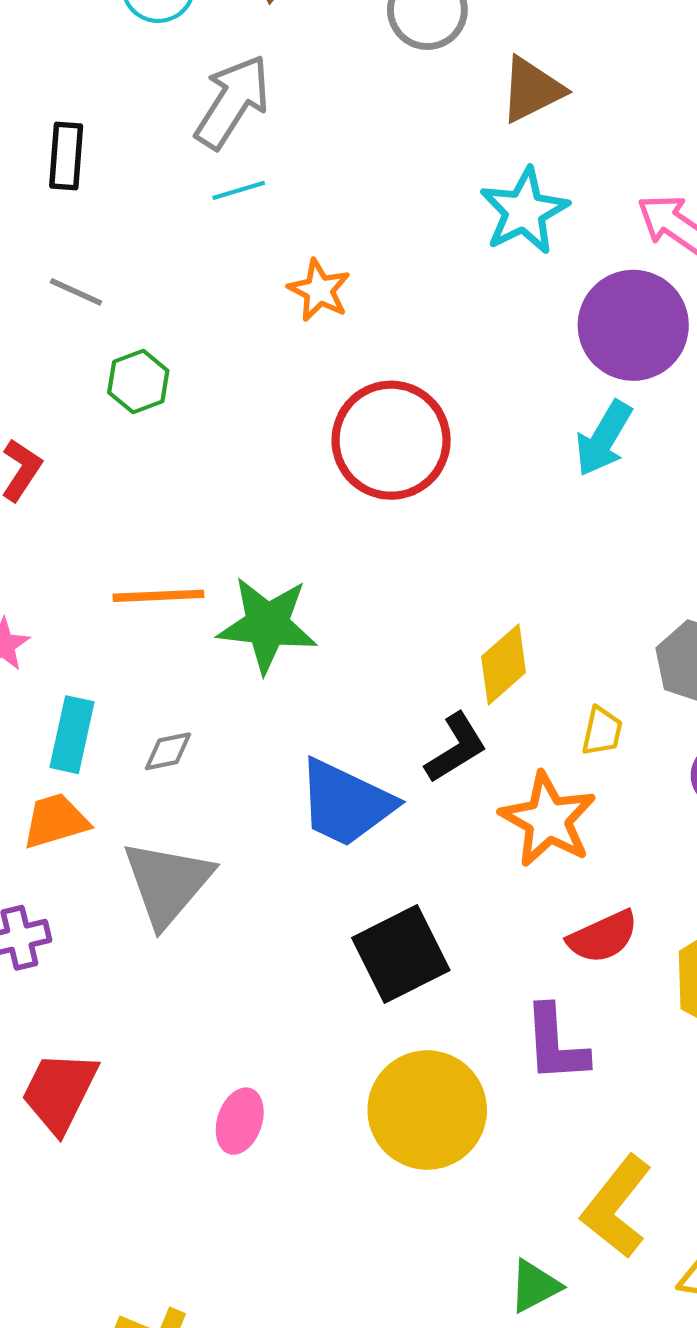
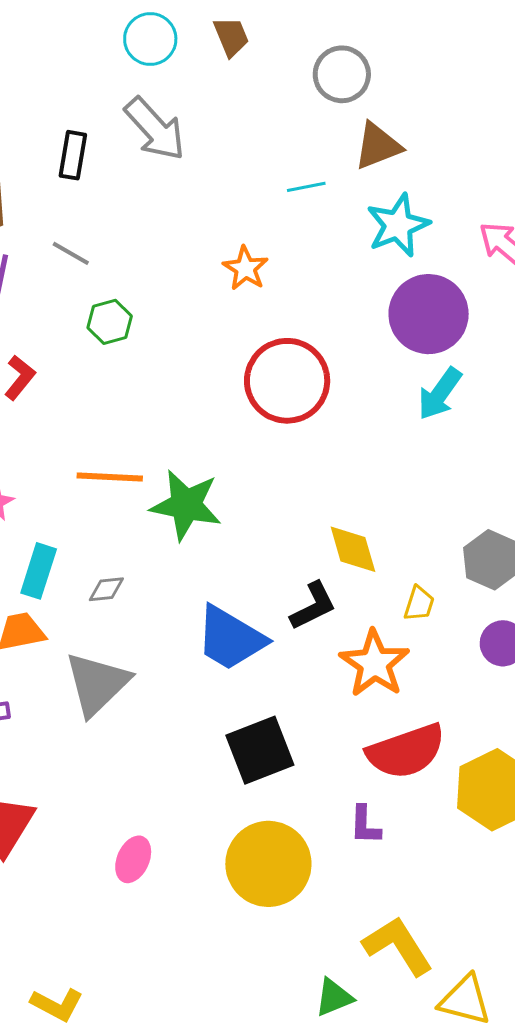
brown triangle: (532, 90) -> (378, 146), moved
gray arrow: (232, 102) -> (155, 129), moved, turned 100
cyan line: (239, 190) -> (306, 187), moved
purple circle: (633, 325) -> (429, 314), moved
yellow diamond: (504, 665) -> (353, 549), turned -70
red semicircle: (603, 937) -> (406, 751), size x1.5
purple L-shape: (556, 1044) -> (365, 825), size x0.7
yellow L-shape: (616, 1207) -> (398, 946), turned 104

